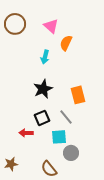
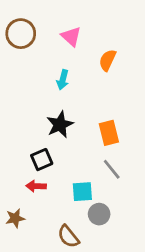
orange semicircle: (66, 43) -> (107, 60), moved
gray line: (66, 117) -> (112, 169), moved
black square: (42, 118) -> (42, 160), moved
brown star: (11, 164) -> (15, 218), moved

